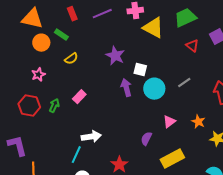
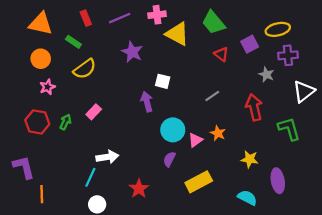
green trapezoid: (185, 18) -> (213, 23), turned -105
orange circle: (41, 43) -> (41, 59), moved
purple star: (115, 56) -> (132, 52), moved
yellow semicircle: (71, 59) -> (85, 69), size x1.5
cyan circle: (154, 89) -> (173, 130), moved
orange star: (198, 122) -> (218, 133), moved

